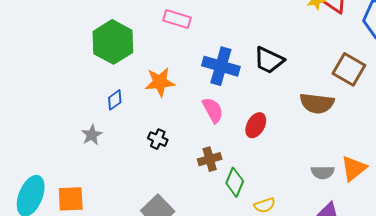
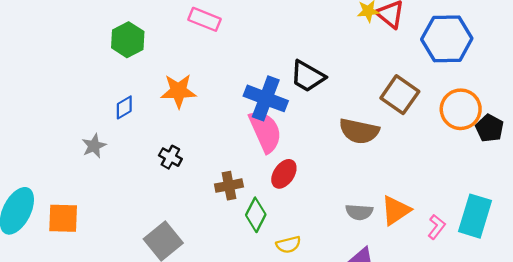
green hexagon: (113, 42) -> (128, 40), size x0.7
blue cross: (221, 66) -> (266, 98), moved
pink semicircle: (213, 110) -> (265, 131), moved, size x1.4
red ellipse: (256, 125) -> (284, 174), moved

